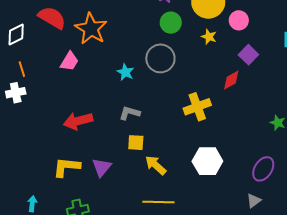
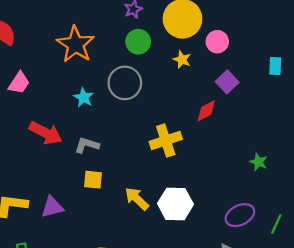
orange star: (91, 29) -> (75, 44), moved
red arrow: (78, 121) -> (46, 133), moved, turned -140
yellow arrow: (156, 165) -> (137, 199), moved
purple triangle: (102, 167) -> (52, 207), turned 35
purple ellipse: (263, 169) -> (240, 215), turned 30

